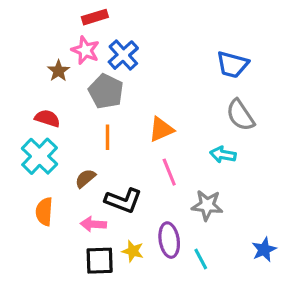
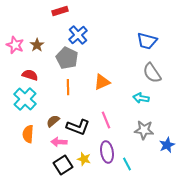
pink star: (85, 50) -> (15, 45), moved
pink line: (169, 172) -> (106, 120), moved
brown semicircle: (85, 178) -> (53, 121), moved
gray star: (207, 205) -> (144, 130), moved
blue star: (264, 250) -> (167, 145), moved
black square: (100, 261) -> (63, 165), turned -30

